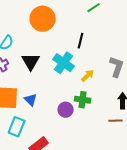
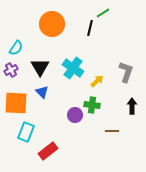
black line: (81, 41) -> (90, 28), moved
blue triangle: (31, 100) -> (42, 92), moved
brown line: (116, 121) -> (112, 131), moved

